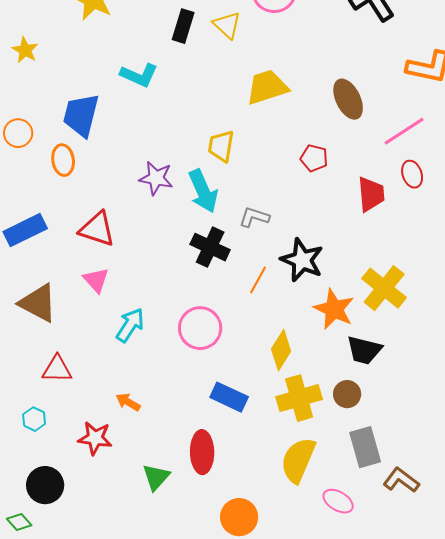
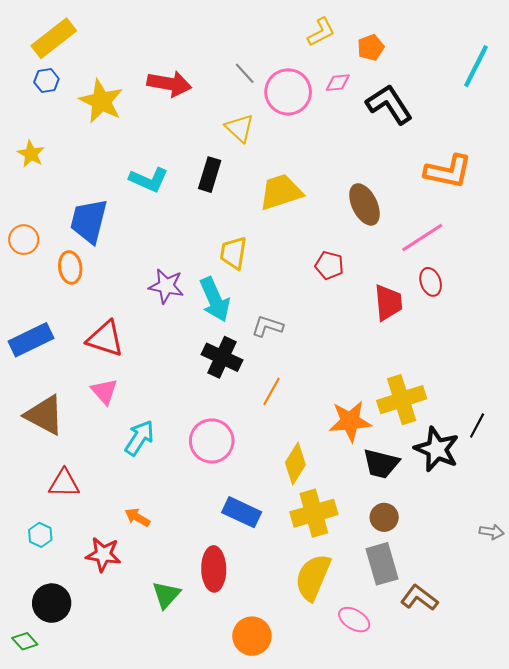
black rectangle: (183, 26) -> (210, 175), moved
black star: (302, 260) -> (437, 449), moved
yellow cross: (384, 288) -> (402, 400), turned 33
orange star: (334, 309) -> (350, 421), turned -30
brown circle: (347, 394) -> (384, 517), moved

